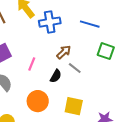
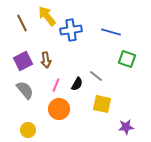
brown arrow: (64, 52) -> (46, 60), moved, turned 126
pink line: (32, 64) -> (56, 85), moved
yellow square: (74, 106) -> (102, 104), moved

